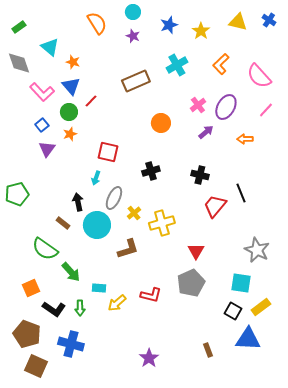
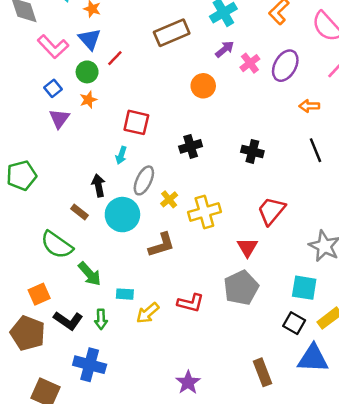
purple arrow: (206, 132) -> (225, 49), moved
black line: (241, 193) -> (316, 150), moved
red trapezoid: (215, 206) -> (271, 211), moved
brown pentagon: (27, 334) -> (28, 333), moved
brown rectangle: (208, 350) -> (263, 372), size x1.5

